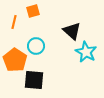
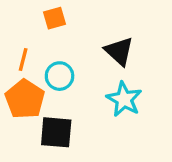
orange line: (14, 22) -> (23, 59), moved
cyan star: (86, 52) -> (124, 99), moved

